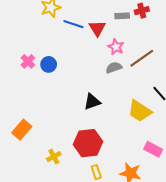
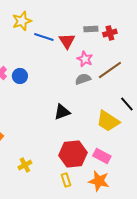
red cross: (142, 11) -> (110, 33), moved
red hexagon: (88, 143) -> (73, 154), moved
pink rectangle: (153, 149) -> (102, 156), moved

